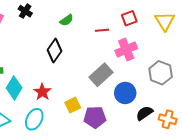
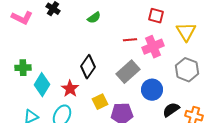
red square: (129, 18) -> (156, 16), turned 35
yellow triangle: (165, 21) -> (186, 32), moved
red line: (102, 30) -> (130, 40), moved
black diamond: (54, 51) -> (88, 67), moved

